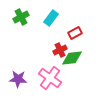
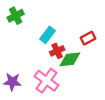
cyan rectangle: (51, 18) -> (48, 35), moved
red rectangle: (75, 33) -> (88, 38), moved

